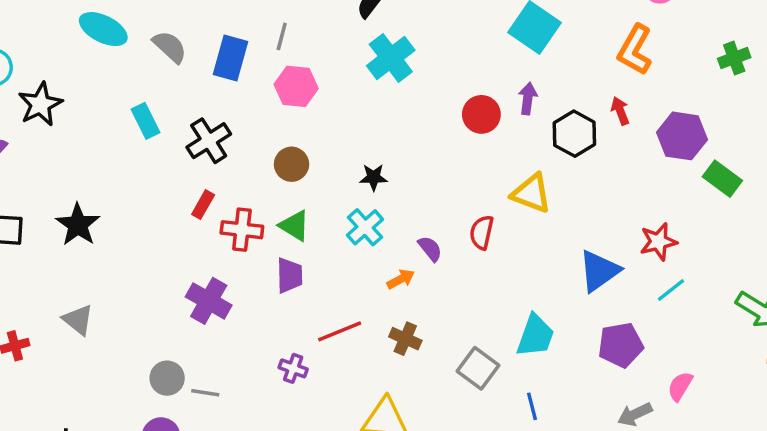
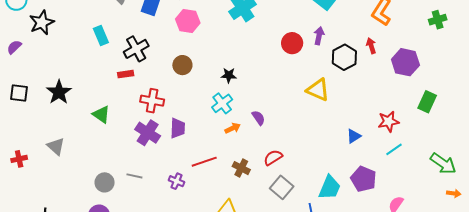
green rectangle: (722, 179) -> (427, 102), moved, turned 75
red rectangle: (203, 205) -> (126, 74), moved, turned 49
green triangle: (294, 226) -> (101, 114), moved
red semicircle: (482, 232) -> (273, 158), moved, turned 42
blue triangle: (599, 271) -> (354, 136), size x0.6
orange arrow: (401, 279) -> (233, 128), moved
purple cross: (209, 301) -> (148, 133), moved
cyan trapezoid: (535, 336) -> (330, 188), moved
purple pentagon: (621, 345) -> (363, 179), turned 30
gray line: (205, 393) -> (134, 176), moved

